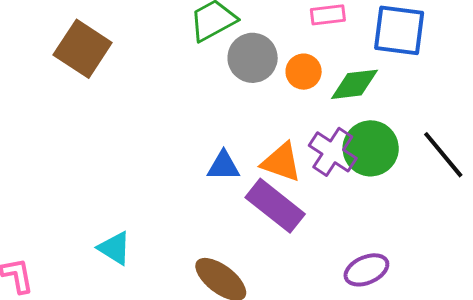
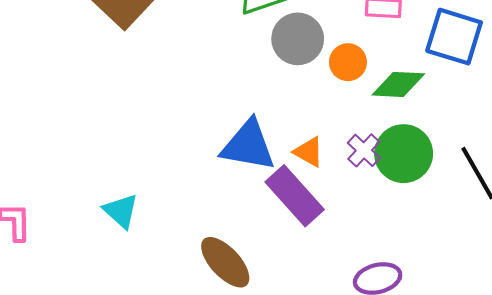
purple cross: (333, 152) -> (364, 150), size x0.7
orange triangle: (281, 162) -> (309, 152), size x0.7
blue triangle: (223, 166) -> (248, 145), size x1.6

